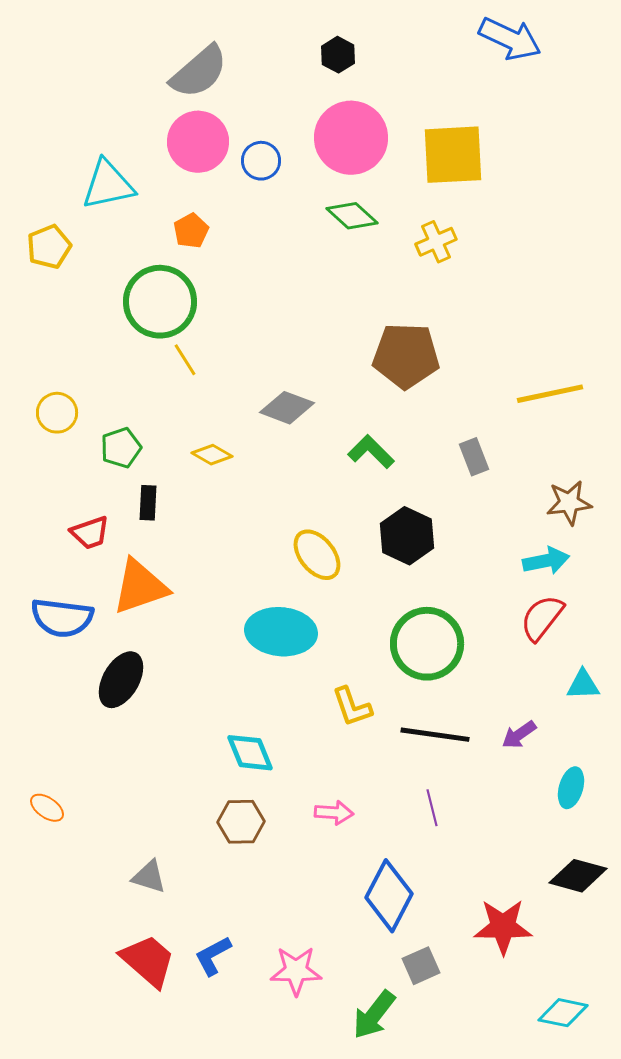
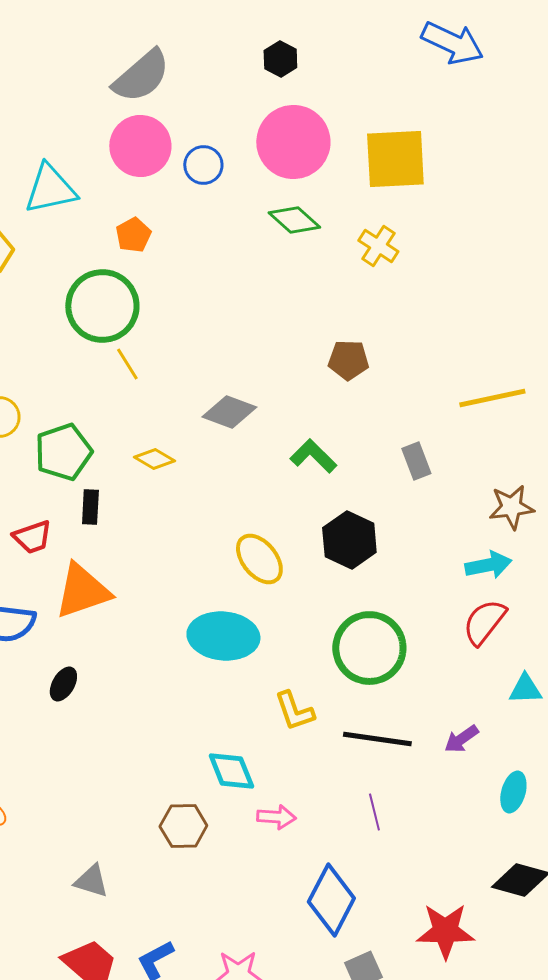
yellow cross: (436, 242) -> (378, 246), turned -33
brown pentagon: (406, 356) -> (348, 360), size x0.6
green pentagon: (121, 448) -> (63, 452), size x1.4
black ellipse: (121, 680) -> (63, 684), size x0.6
cyan diamond: (250, 753) -> (231, 771), moved

